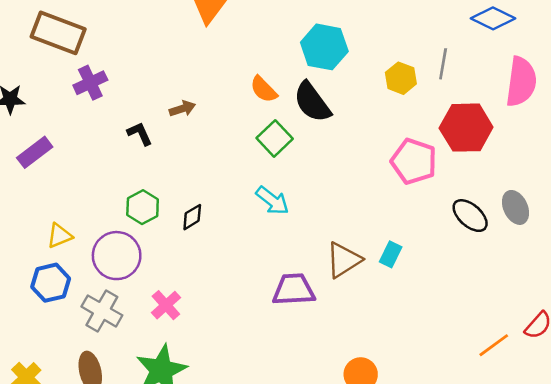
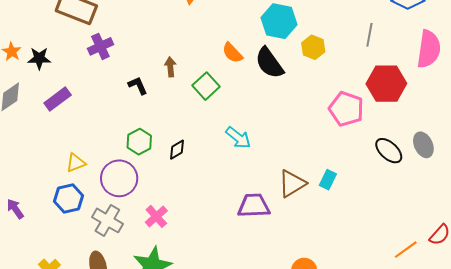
yellow hexagon: (401, 78) -> (313, 47), moved
brown arrow: (182, 109) -> (170, 67), turned -78
green square: (275, 138) -> (206, 86), moved

